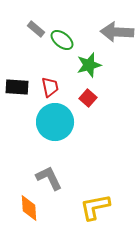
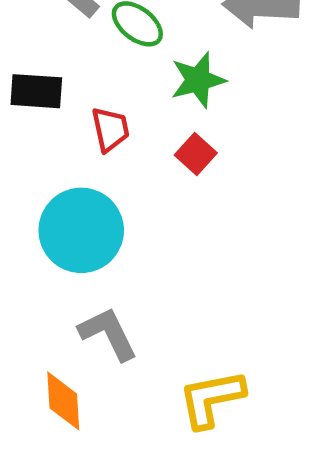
black rectangle: (17, 87) -> (36, 91), moved
cyan circle: (55, 122) -> (81, 230), moved

